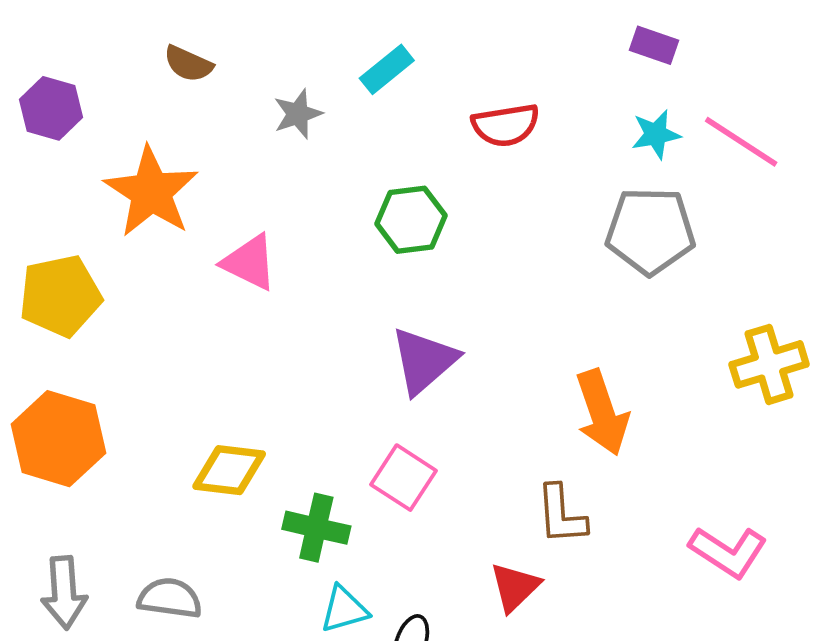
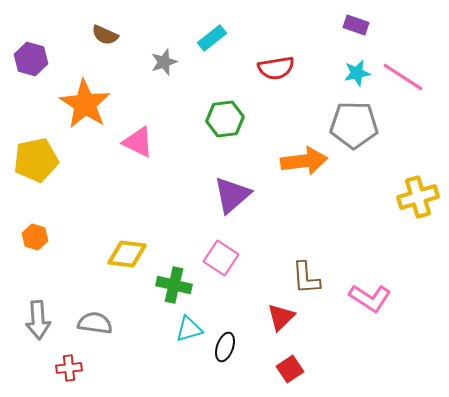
orange arrow: (602, 413) -> (304, 161), moved, turned -78
orange hexagon: (58, 439) -> (35, 237), size x0.5
pink L-shape: (728, 552) -> (370, 298), moved

